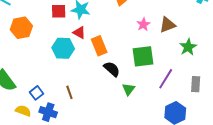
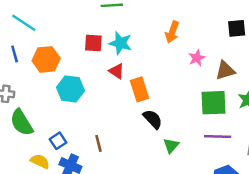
pink star: (143, 24) -> (197, 58), moved
cyan hexagon: (63, 48) -> (70, 89), moved
green square: (143, 56) -> (213, 103), moved
purple line: (166, 79) -> (218, 136), turned 55

